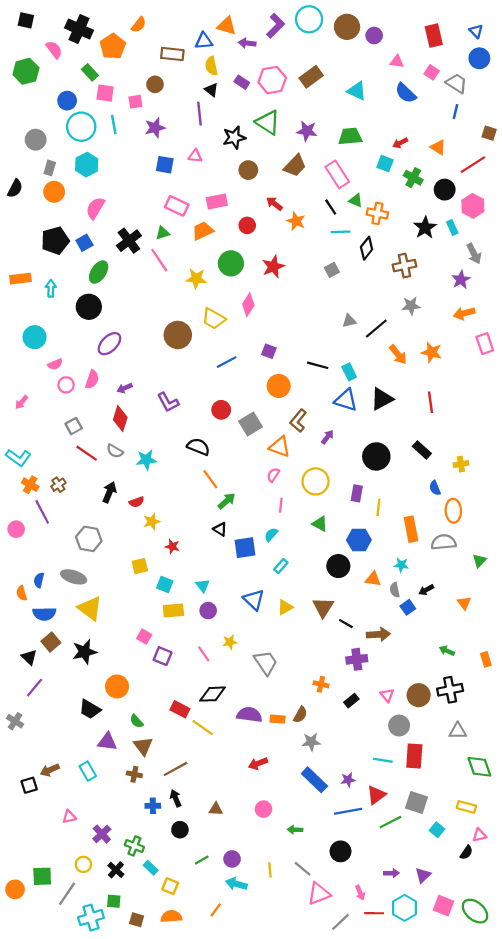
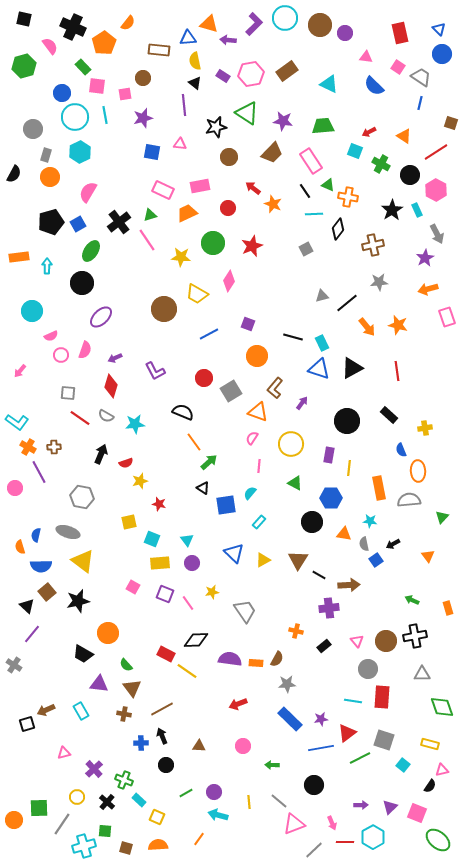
gray square: (74, 426) -> (68, 393), turned 35
brown cross: (58, 485) -> (54, 447), turned 32
purple square: (163, 656) -> (165, 594), moved
pink square: (444, 906) -> (417, 813), moved

